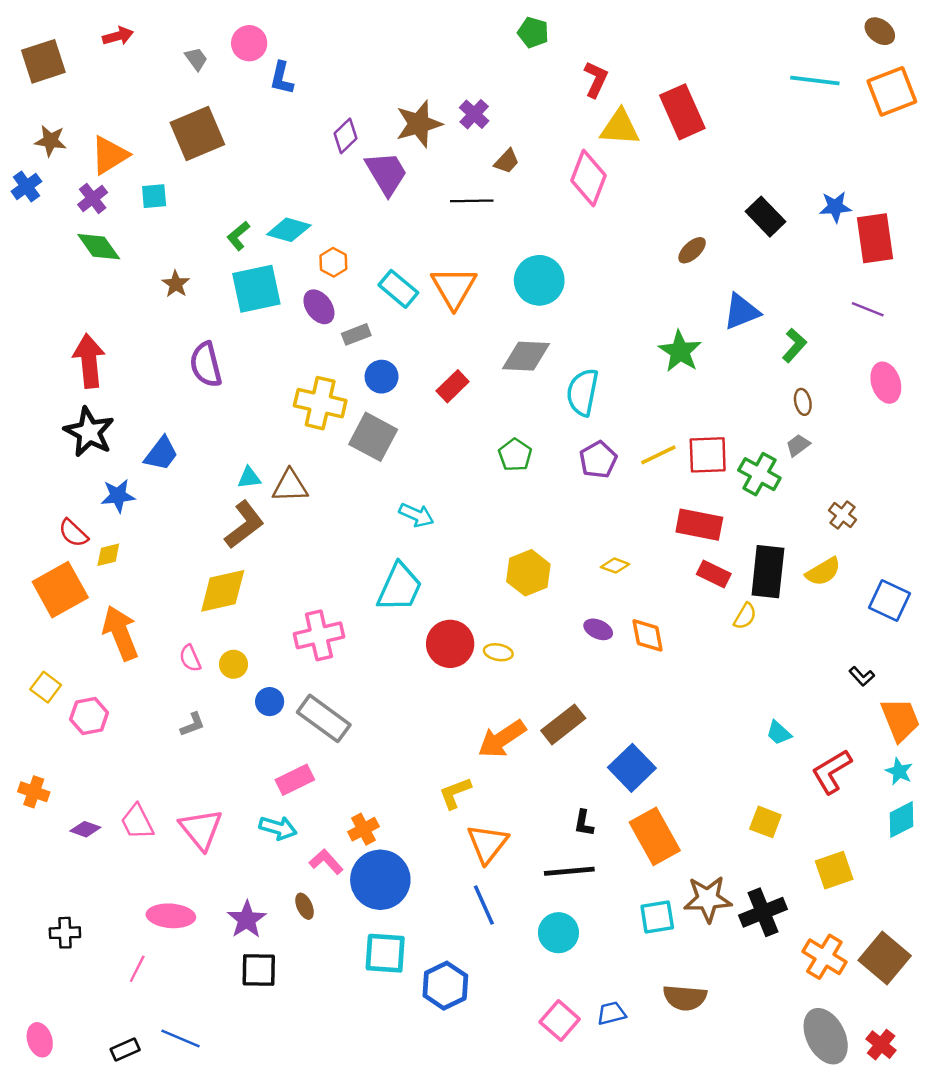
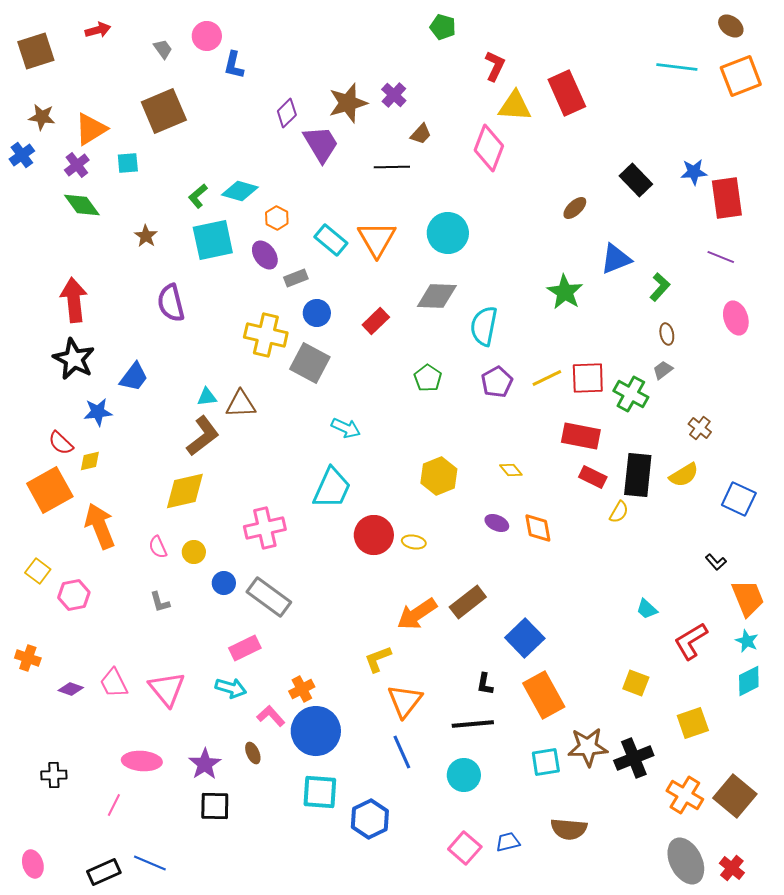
yellow diamond: (615, 566) -> (511, 470), turned 30
gray L-shape: (193, 724) -> (160, 602), turned 95
black rectangle: (125, 1049) -> (104, 872), size x1.4

